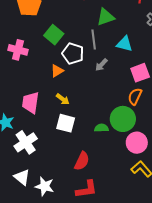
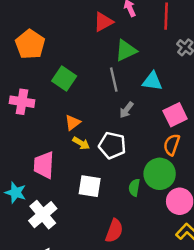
white pentagon: (73, 54) -> (112, 145), moved
yellow arrow: (63, 99) -> (81, 143), moved
green semicircle: (101, 128) -> (134, 188), turned -72

